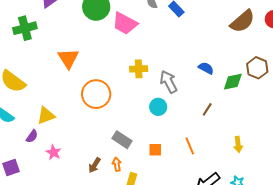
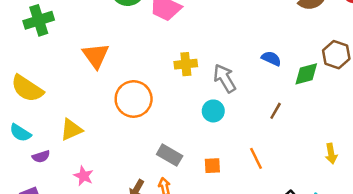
purple semicircle: (32, 136) -> (41, 156), moved, turned 40
yellow arrow: (238, 144) -> (331, 154), moved

